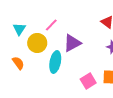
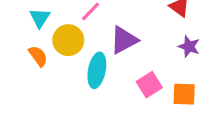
orange semicircle: (18, 63) -> (38, 56), moved
pink square: (88, 81) -> (149, 85), moved

